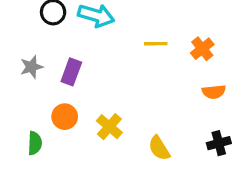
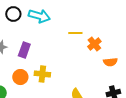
orange cross: (202, 49) -> (94, 44), moved
yellow cross: (109, 127) -> (42, 74), moved, turned -35

